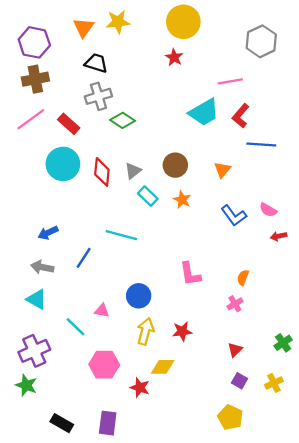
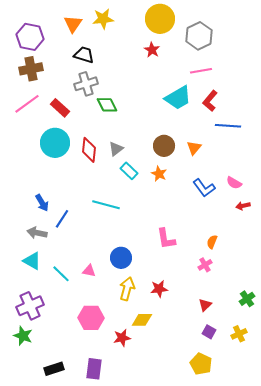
gray hexagon: (261, 41) -> (199, 36), moved
green diamond: (123, 120) -> (107, 105), turned 30
brown circle: (175, 165) -> (164, 146), moved
blue arrow: (48, 233) -> (42, 203), turned -96
blue line: (84, 258) -> (62, 219), moved
cyan line: (76, 327) -> (61, 274), moved
red star: (140, 388) -> (122, 338), turned -30
black rectangle: (62, 423) -> (54, 369), turned -48

